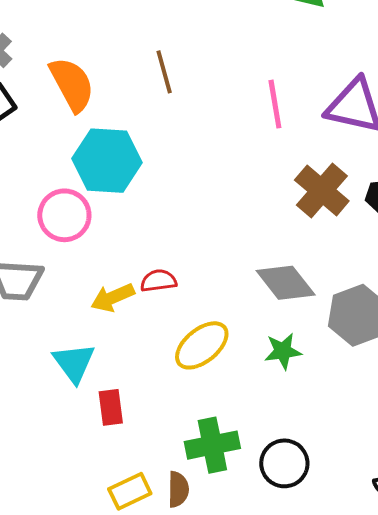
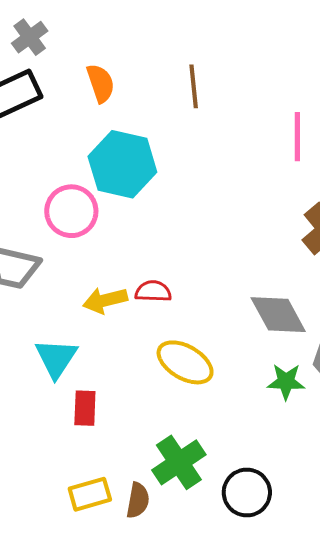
orange semicircle: (72, 84) -> (101, 83), size x0.7
yellow ellipse: (202, 345) -> (185, 362), turned 60
green star: (283, 351) -> (286, 382), moved
green cross: (212, 445) -> (179, 462), turned -32

